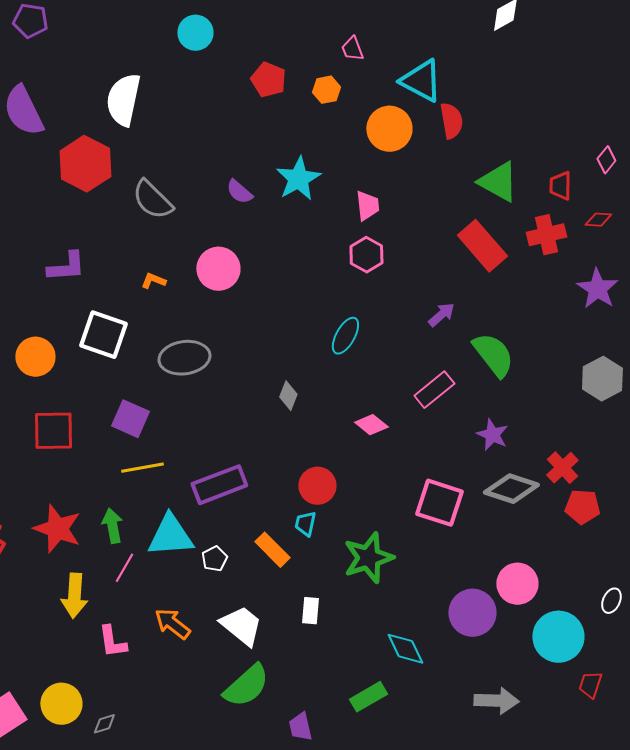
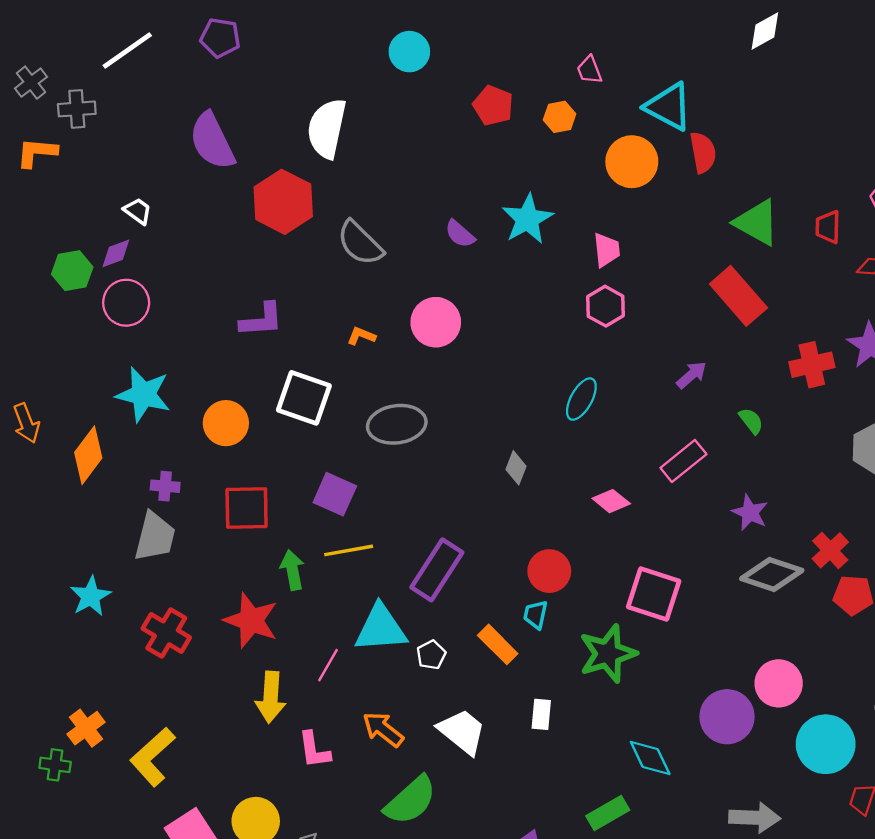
red cross: (546, 235) -> (812, 365), moved
green semicircle: (493, 355) -> (751, 421), size x0.5
purple rectangle: (219, 485) -> (437, 570), turned -36
pink square: (439, 503) -> (654, 594), moved
green arrow: (112, 526) -> (292, 570), moved
green semicircle: (246, 686) -> (411, 800), moved

